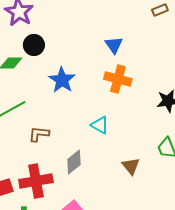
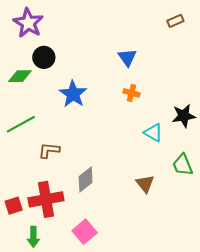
orange cross: (118, 79) -> (132, 93), size x0.6
cyan triangle: (100, 125) -> (153, 133), moved

